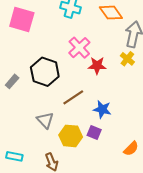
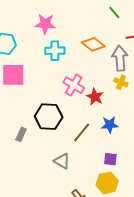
red star: (97, 66) -> (95, 97), turned -30
blue star: (102, 109) -> (110, 125), moved
yellow hexagon: (71, 136) -> (107, 183), moved

